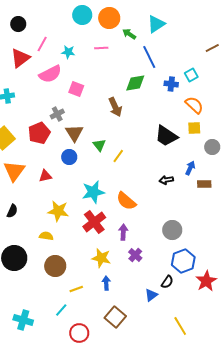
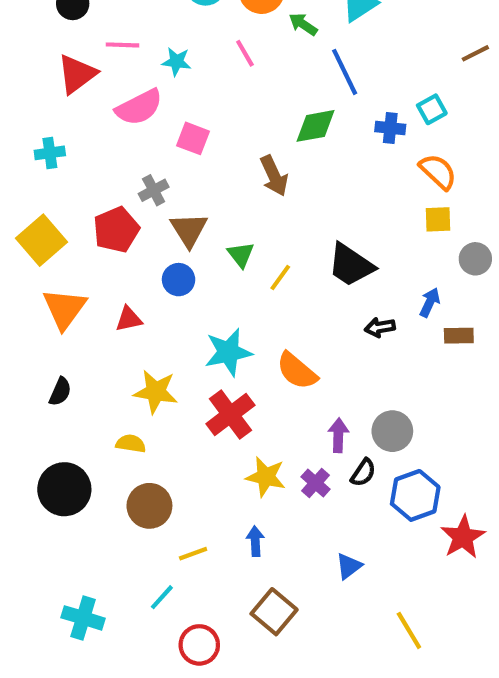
pink line: (42, 44) -> (122, 45), turned 63
pink line: (101, 48) -> (245, 53), turned 64
black trapezoid: (166, 136) -> (351, 265), moved
purple arrow: (123, 232) -> (338, 435), moved
yellow star: (101, 258) -> (266, 477), moved
black semicircle: (167, 282) -> (363, 473), moved

